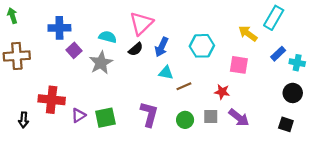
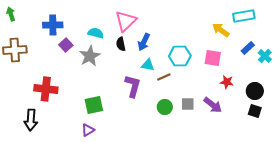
cyan rectangle: (274, 18) -> (244, 16), turned 50
cyan hexagon: (202, 46) -> (180, 56), moved
black semicircle: (136, 49) -> (121, 44), turned 120
cyan cross: (297, 63) -> (265, 56), turned 32
red star: (222, 92) -> (227, 82), moved
black circle: (293, 93) -> (255, 91), moved
purple L-shape: (149, 114) -> (133, 86), moved
purple triangle: (79, 115) -> (88, 130), moved
black arrow: (24, 120) -> (31, 120), moved, size x1.5

